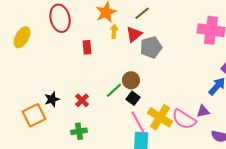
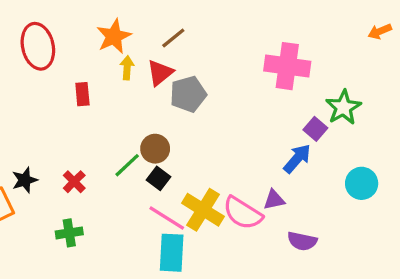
pink line: (138, 122) -> (167, 218), turned -30

